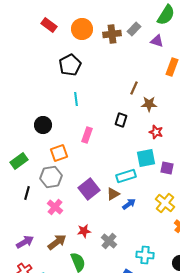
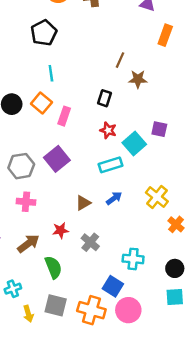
red star: (156, 132) -> (108, 130), moved
orange square: (59, 153) -> (41, 103), moved, turned -30
cyan square: (146, 158) -> (134, 143), turned -30
purple square: (167, 168) -> (159, 129), moved
purple square: (89, 189) -> (57, 159), moved
brown triangle: (113, 194) -> (83, 203), moved
pink cross: (55, 207) -> (26, 202), turned -35

